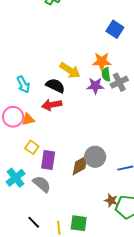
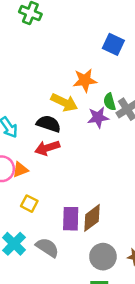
orange star: (102, 62) -> (85, 80), moved
gray circle: (95, 157) -> (103, 257), moved
purple rectangle: (48, 160) -> (71, 219), moved

